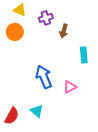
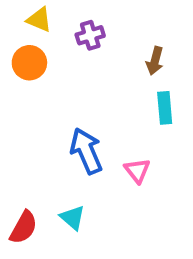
brown arrow: (64, 31) -> (155, 61), moved
pink triangle: (70, 87) -> (137, 171), turned -40

